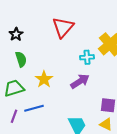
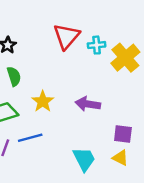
cyan cross: (87, 57) -> (97, 45), moved
purple arrow: (80, 81) -> (88, 104), turned -138

